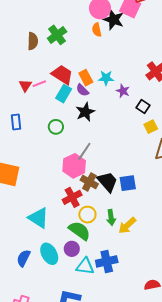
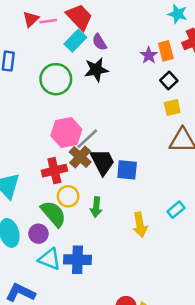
orange rectangle: (86, 78) -> (166, 51), moved
cyan star: (106, 78) -> (178, 14), moved
green circle: (56, 127) -> (56, 79), size x1.6
gray line: (84, 151) -> (87, 139), moved
yellow arrow: (127, 225) -> (140, 225), moved, turned -72

